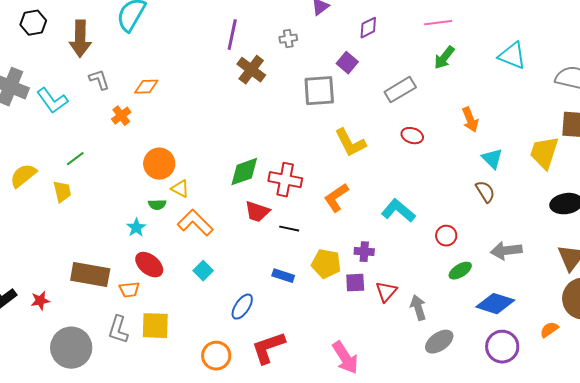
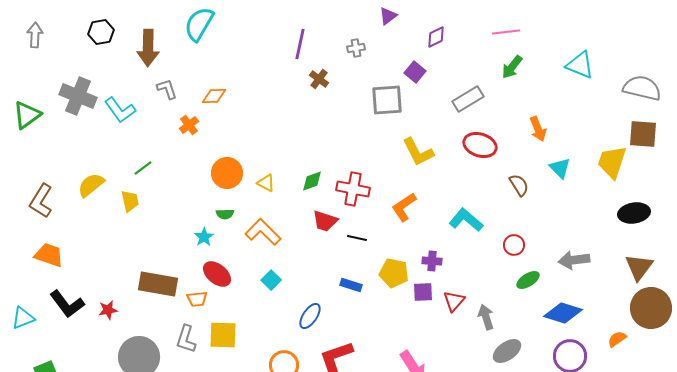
brown cross: (251, 70) -> (319, 79), size x0.7
red ellipse: (412, 136) -> (480, 145), size x1.5
green diamond: (244, 172) -> (312, 181), size x0.7
yellow triangle: (180, 189) -> (266, 183), moved
brown semicircle: (485, 192) -> (519, 185), moved

